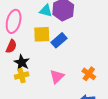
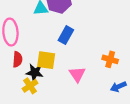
yellow square: (42, 34) -> (46, 60), moved, turned 30
yellow cross: (22, 76) -> (30, 86), moved

